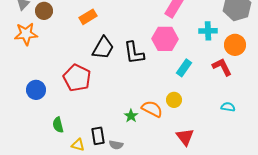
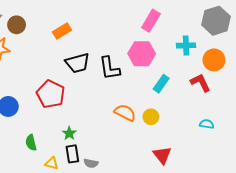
black trapezoid: (103, 48) -> (78, 63), turned 45
orange semicircle: (152, 109) -> (125, 113), moved
green star: (131, 116) -> (69, 133), moved

